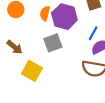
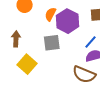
brown arrow: (15, 47) -> (16, 39), turned -140

